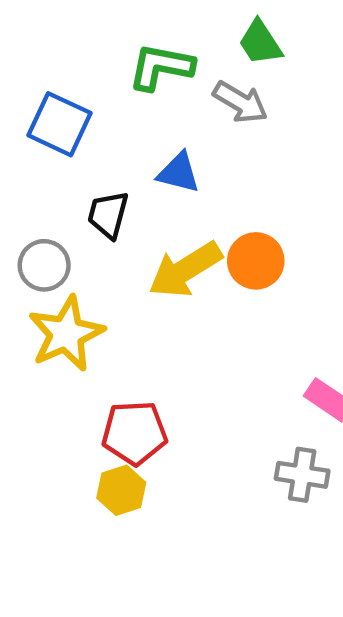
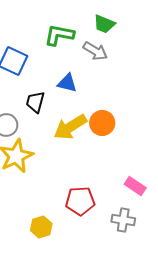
green trapezoid: (260, 43) -> (104, 24), turned -35
red pentagon: (135, 433) -> (80, 201), moved

